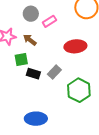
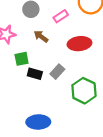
pink rectangle: (49, 21) -> (61, 16), moved
brown arrow: (30, 40) -> (41, 36), moved

